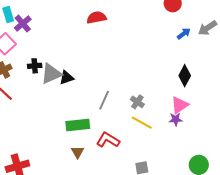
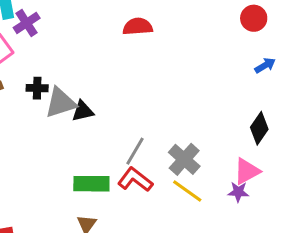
gray cross: (137, 102) -> (184, 159), size x1.5
red L-shape: (108, 140) -> (135, 180), moved

